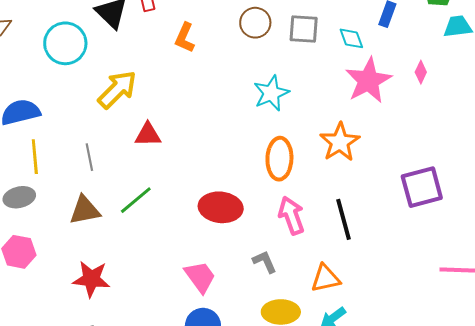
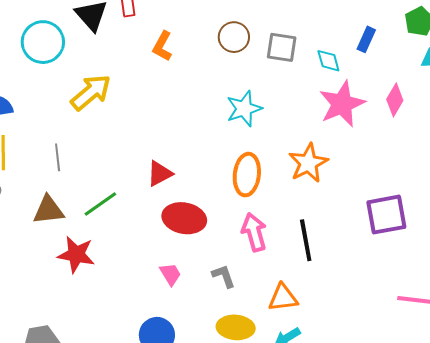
pink diamond: (421, 72) -> (395, 100), size x1.4
red triangle: (148, 135) -> (160, 174), moved, turned -32
pink trapezoid: (200, 277) -> (170, 274), moved, size x0.7
red star: (91, 279) -> (76, 254), moved

